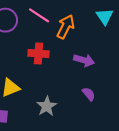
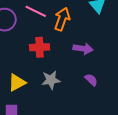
gray star: (47, 106) -> (51, 80), moved, turned 30

